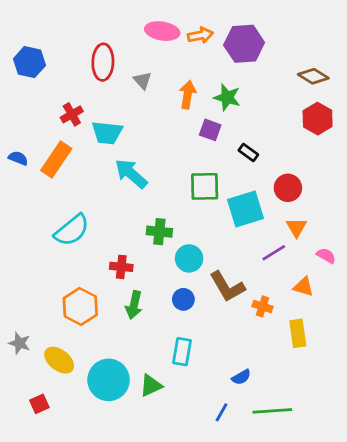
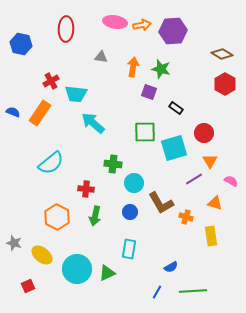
red ellipse: (103, 62) -> (66, 29), moved
gray triangle: (142, 80) -> (101, 57), turned -40

